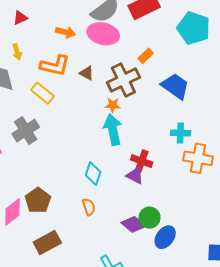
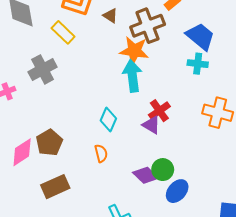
orange star: (113, 105) -> (134, 51), size x1.8
cyan cross: (180, 133) -> (198, 64), moved
red cross: (142, 161) -> (159, 111), turned 30

